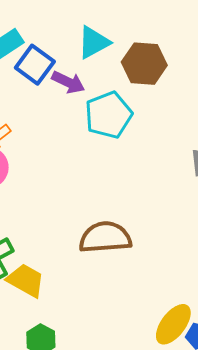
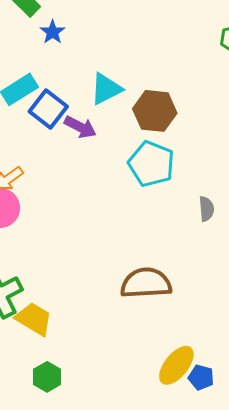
cyan pentagon: (108, 115) -> (151, 164), moved, turned -30
brown semicircle: (105, 237) -> (146, 283), moved

